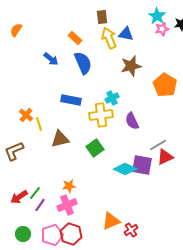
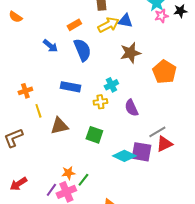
orange semicircle: (16, 30) -> (15, 17), turned -88
orange rectangle: (75, 38) -> (74, 25), turned -72
yellow arrow: (109, 38) -> (108, 25), turned 85
orange cross: (26, 115) -> (25, 91), moved, turned 32
yellow cross: (101, 115) -> (100, 102), size x0.6
green square: (95, 148) -> (94, 135), turned -36
green line: (35, 193) -> (83, 180), moved
purple line: (40, 205) -> (51, 190), moved

